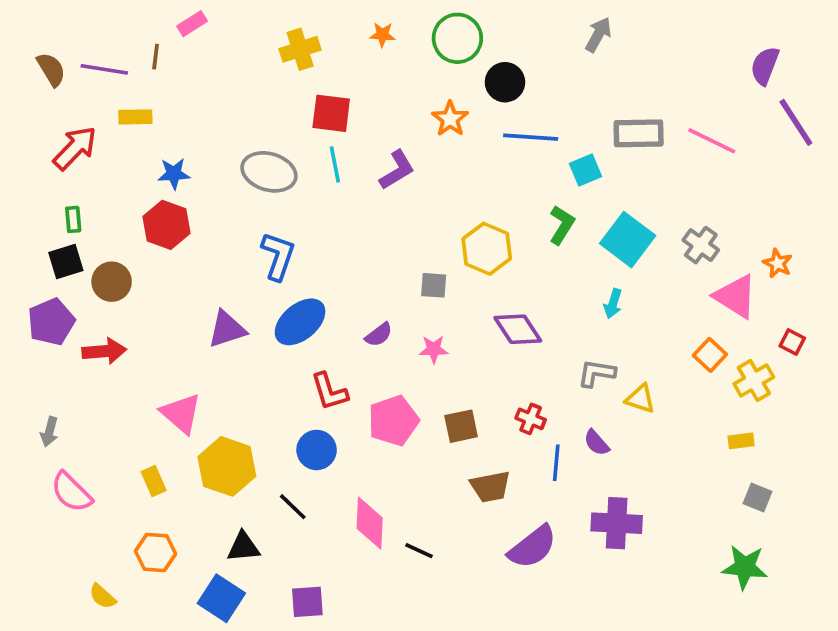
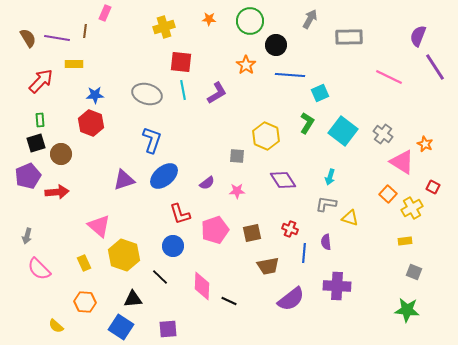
pink rectangle: (192, 24) -> (105, 13), turned -35
gray arrow: (598, 35) -> (310, 19), moved
gray rectangle: (639, 133) -> (349, 37), moved
cyan arrow: (613, 304) -> (330, 177), moved
purple semicircle: (596, 443) -> (326, 242), turned 35

